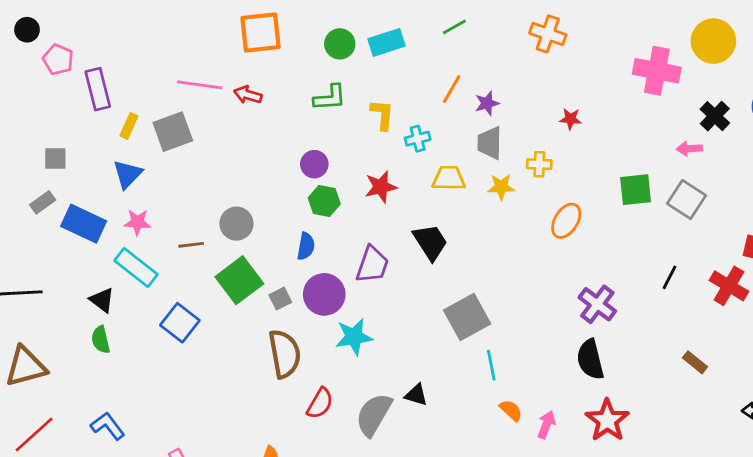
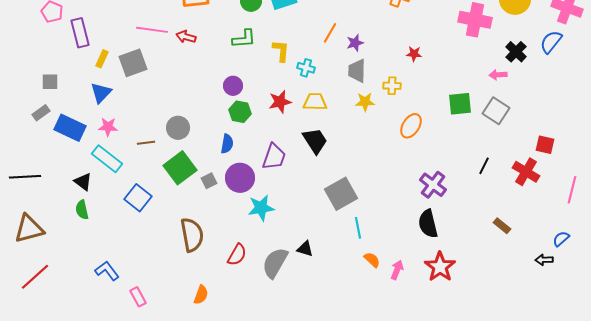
cyan cross: (418, 139) -> (306, 68), turned 30
yellow trapezoid: (449, 178) -> (315, 102), moved
brown semicircle: (285, 354) -> (192, 235), moved
blue L-shape: (108, 426) -> (107, 271), moved

